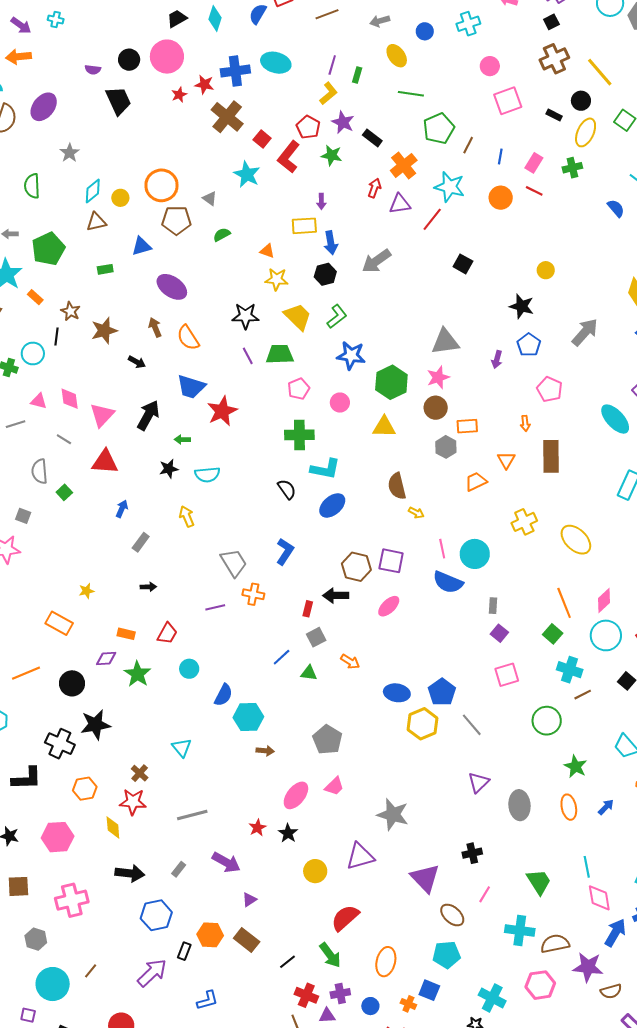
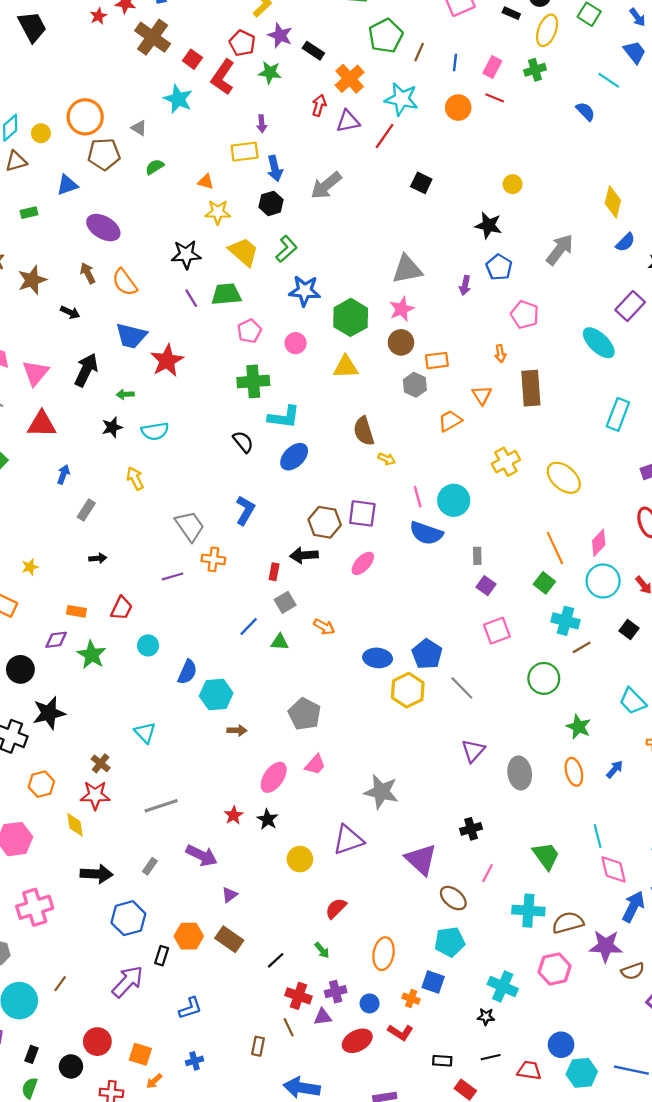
red semicircle: (345, 918) -> (336, 908), size x0.7
green arrow: (330, 955) -> (322, 950), size x0.6

